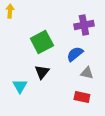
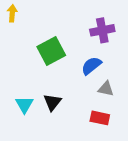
black triangle: (42, 72) -> (52, 102), moved

